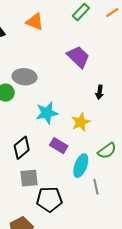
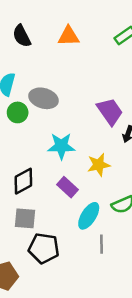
orange triangle: (35, 22) -> (68, 36), turned -36
purple trapezoid: (78, 57) -> (110, 111), moved

